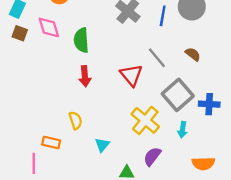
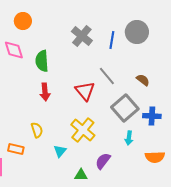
brown semicircle: (193, 54) -> (143, 80), moved
yellow cross: (145, 120) -> (83, 130), moved
orange semicircle: (203, 163) -> (155, 157), moved

